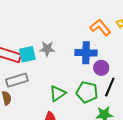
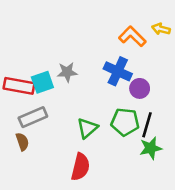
blue cross: (86, 53) -> (118, 71), turned 30
black line: (110, 87) -> (147, 125), moved

